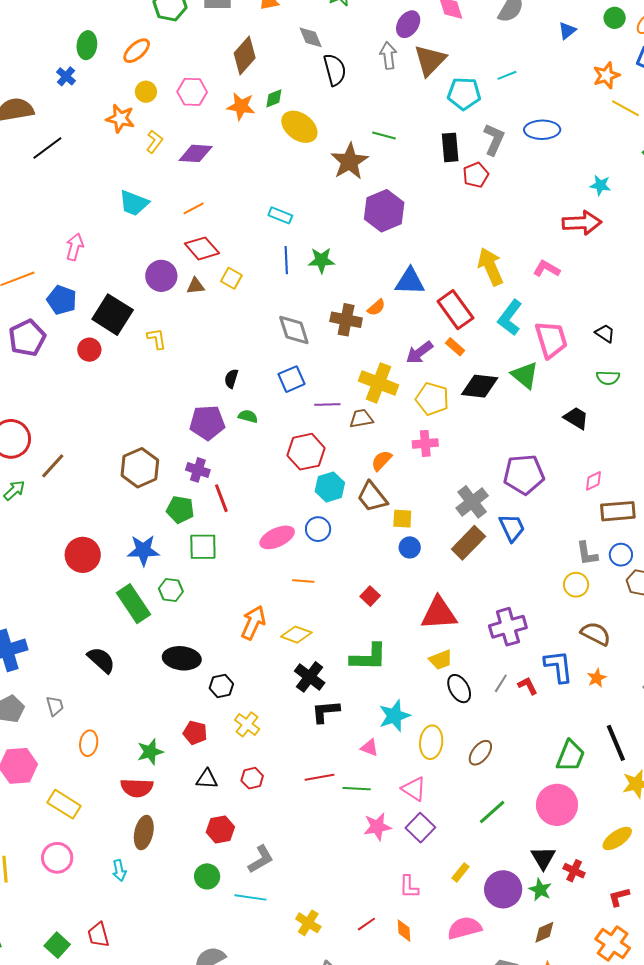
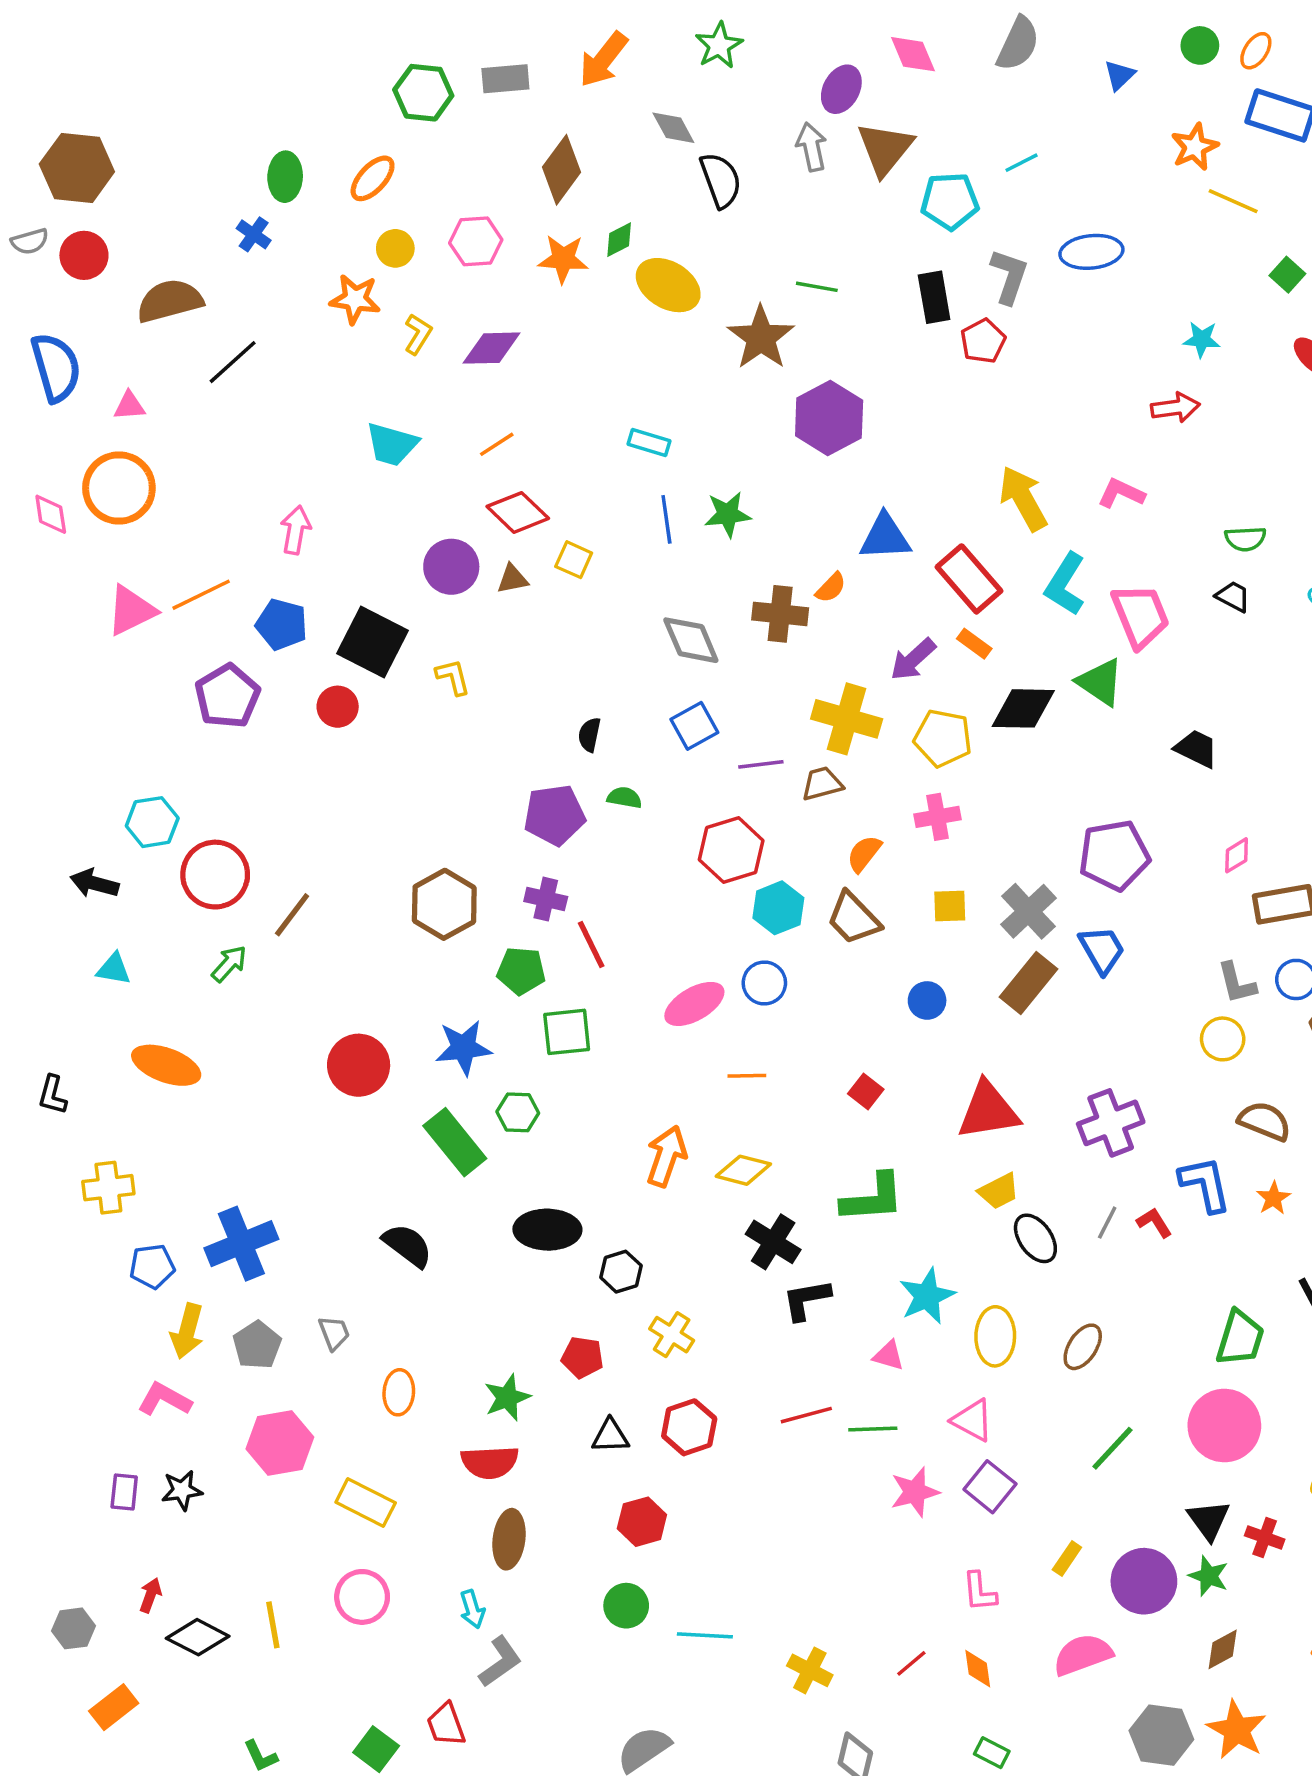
red arrow: (582, 223) -> (1175, 408), size x0.7
green semicircle: (608, 378) -> (1245, 539), moved
yellow square: (402, 519) -> (950, 906), moved
red hexagon: (252, 778) -> (689, 1427), size x1.4
gray L-shape: (261, 859) -> (500, 1662), moved

